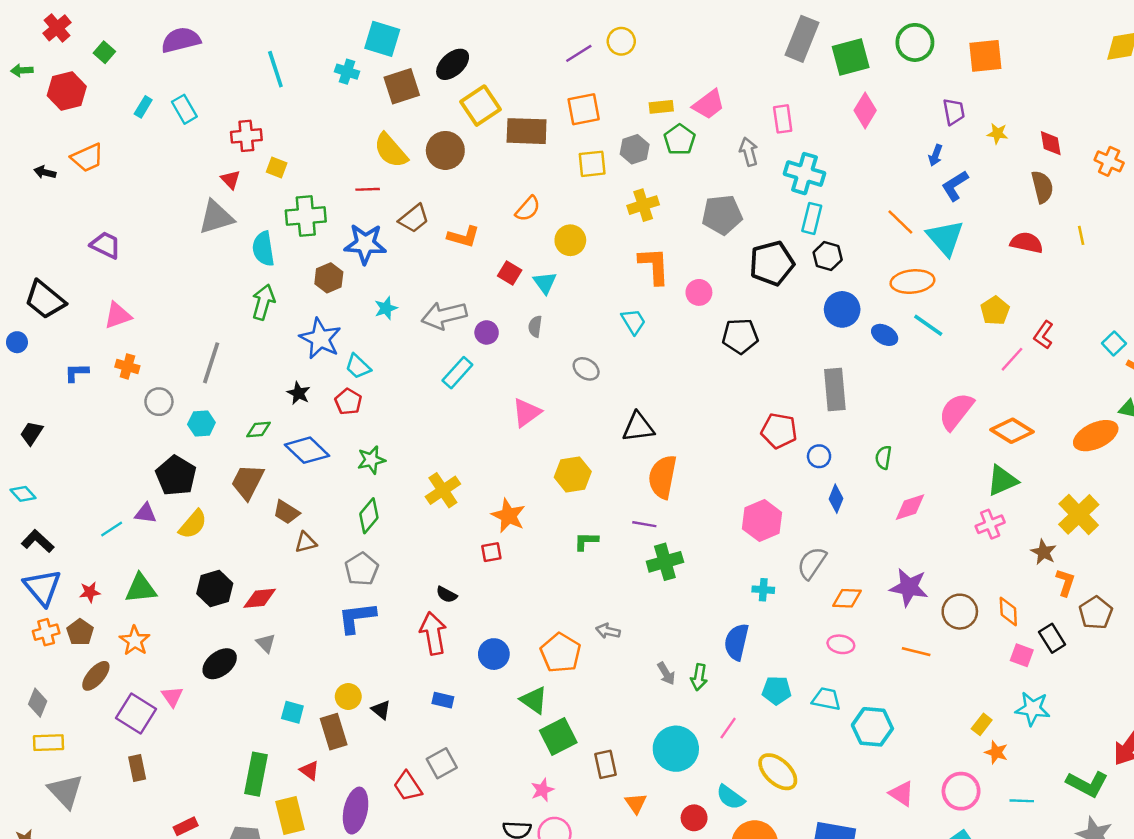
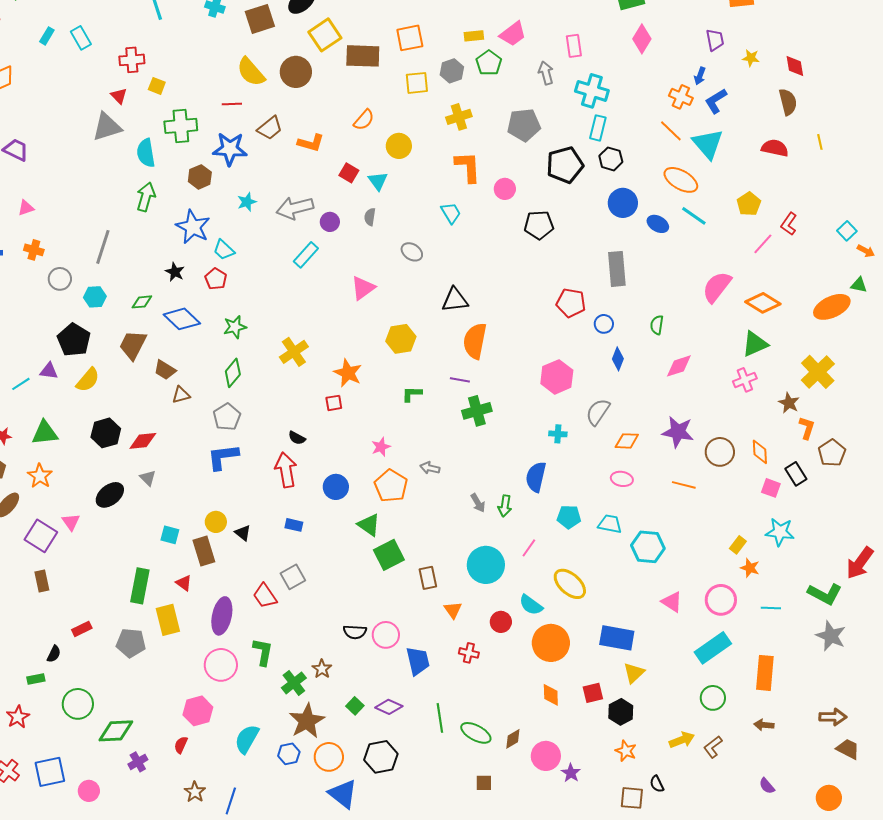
orange cross: (1109, 161) -> (681, 97), moved
orange ellipse: (912, 282) -> (681, 180), turned 36
pink triangle: (118, 315) -> (26, 208), size x0.7
pink star: (542, 790) -> (381, 447), moved

